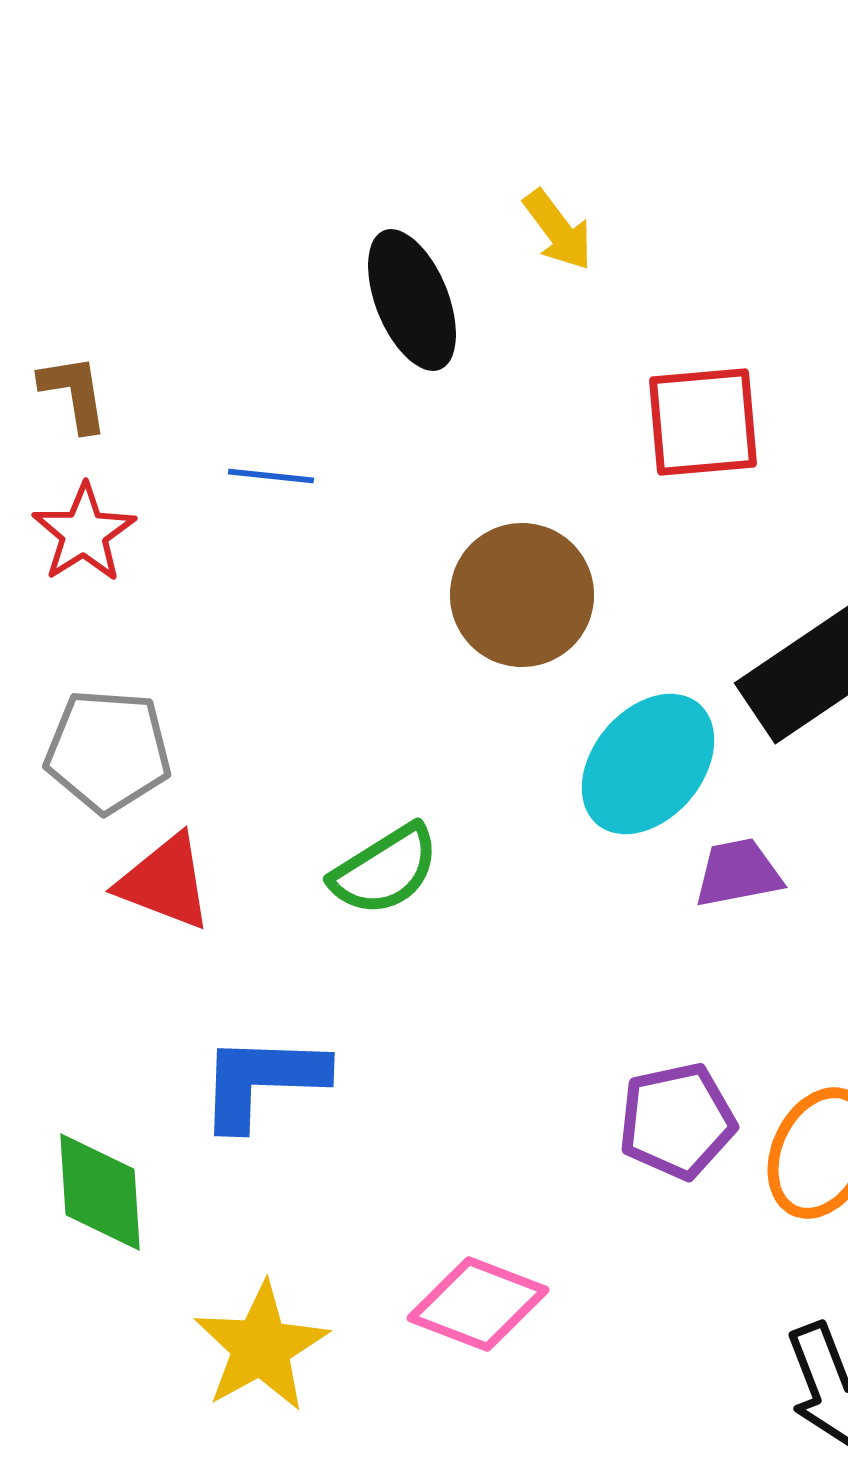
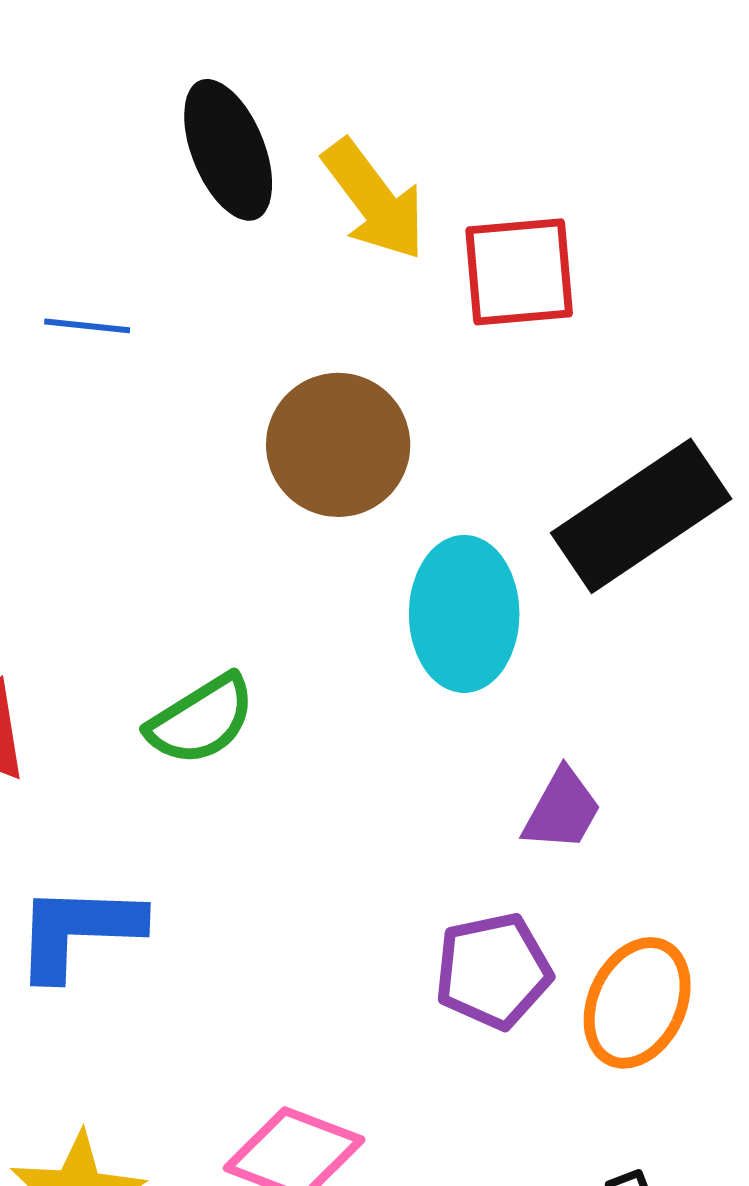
yellow arrow: (558, 230) -> (374, 200), moved, size x1.5
cyan ellipse: (648, 764) -> (464, 614), turned -40
purple trapezoid: (738, 873) -> (562, 810), moved, turned 130

